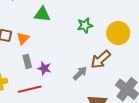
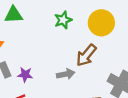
gray arrow: (80, 73) -> (66, 74), turned 42

